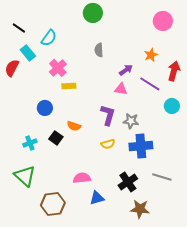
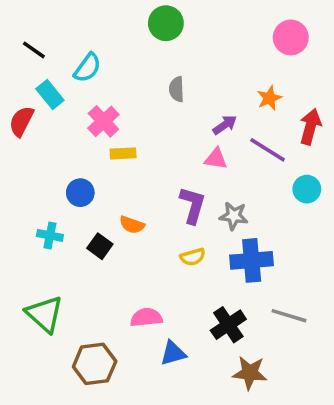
cyan cross: (30, 143) -> (50, 235), moved, turned 32

